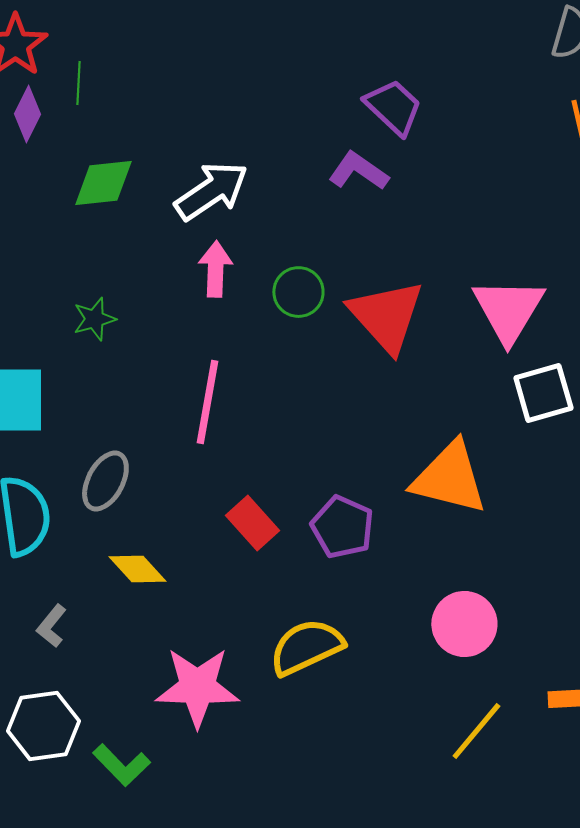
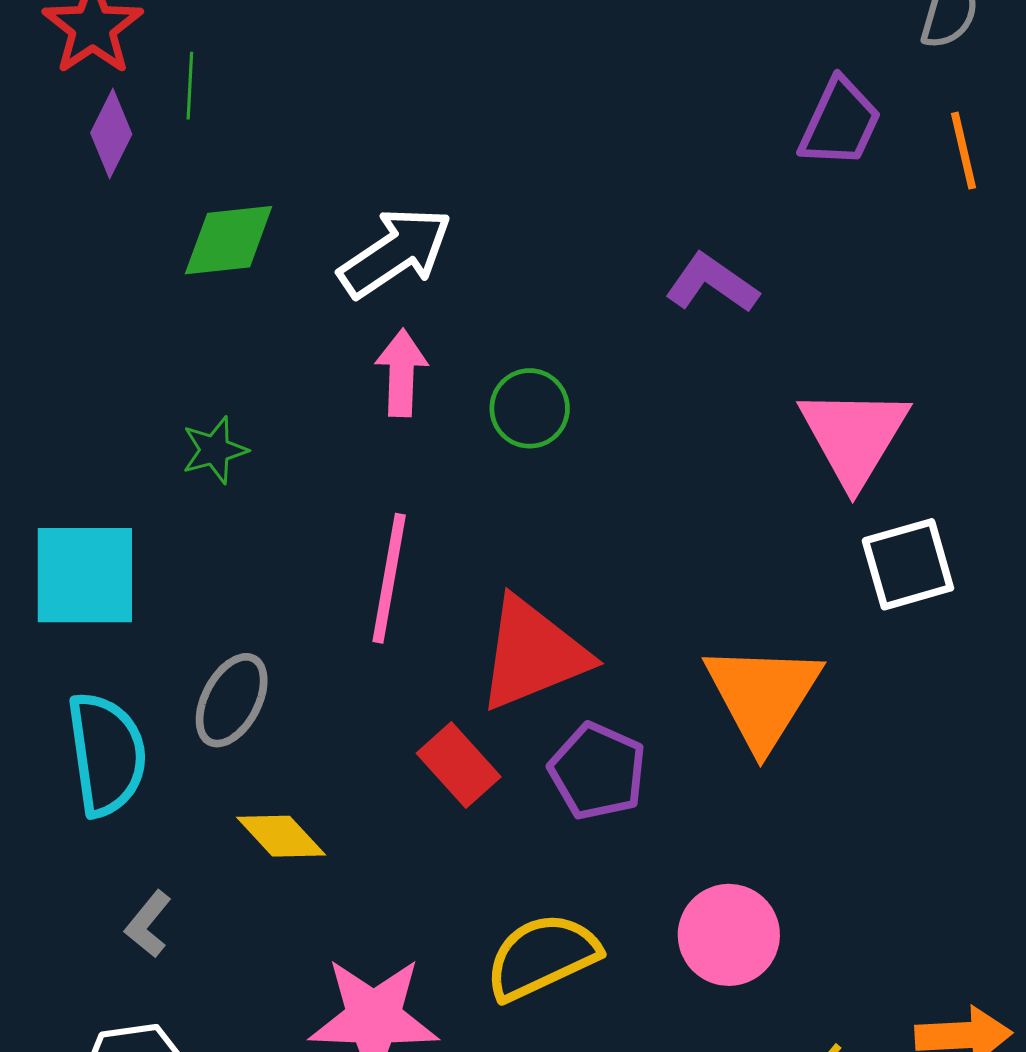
purple trapezoid: (393, 107) -> (840, 123), moved, turned 72
purple L-shape: (358, 171) -> (712, 283), moved
red triangle: (386, 316) -> (533, 654), moved, turned 50
orange triangle: (449, 478) -> (763, 696), turned 48
pink circle: (464, 624) -> (729, 935), moved

